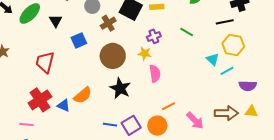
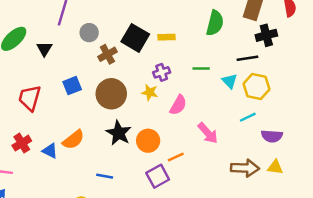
green line: (187, 32) -> (201, 69), turned -32
blue square: (79, 40) -> (72, 86), moved
cyan triangle: (213, 59) -> (230, 81), moved
pink semicircle: (155, 74) -> (178, 105), moved, turned 36
red cross: (40, 100) -> (22, 143), size x0.7
pink arrow: (195, 121) -> (208, 133), moved
purple square: (131, 125) -> (158, 176), moved
orange circle: (157, 126) -> (148, 141), moved

